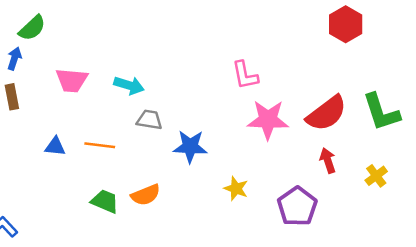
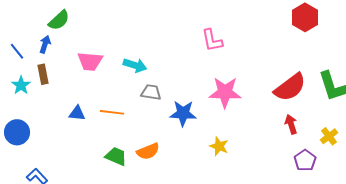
pink L-shape: (245, 75) -> (212, 40), moved
pink star: (268, 120) -> (225, 92), moved
purple pentagon: (297, 206) -> (305, 160), moved, size x0.7

